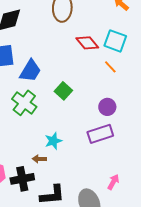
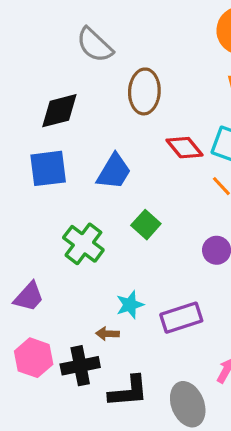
blue trapezoid: (30, 71) -> (114, 172), moved
purple rectangle: (100, 134) -> (181, 318), moved

